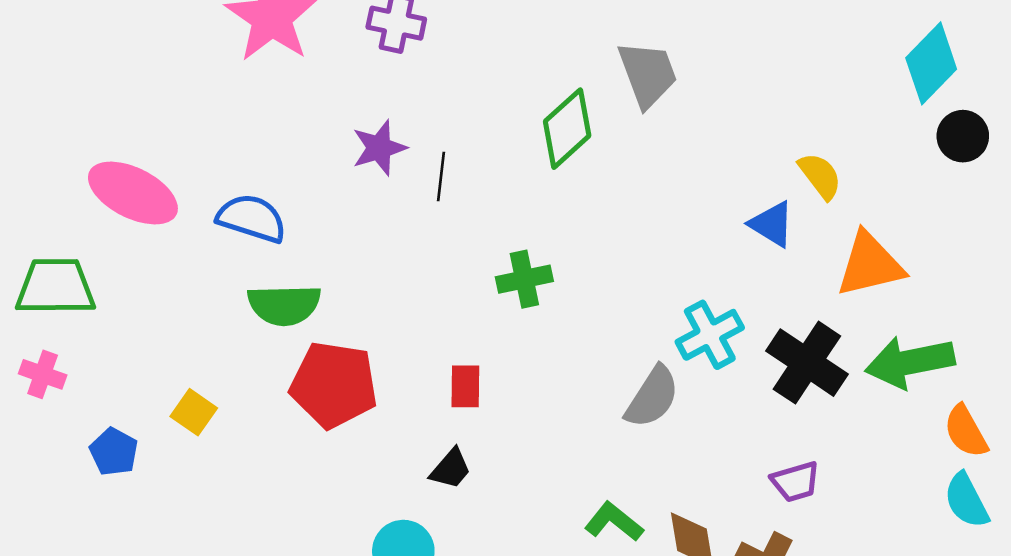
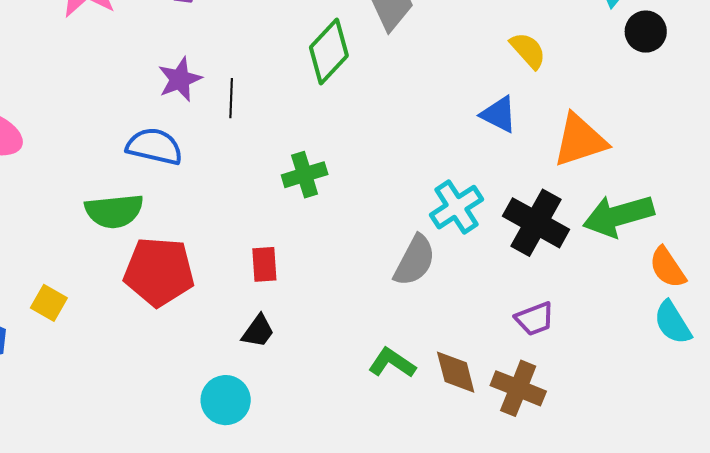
yellow semicircle: (820, 176) -> (528, 50), moved
blue semicircle: (252, 218) -> (154, 146), moved

